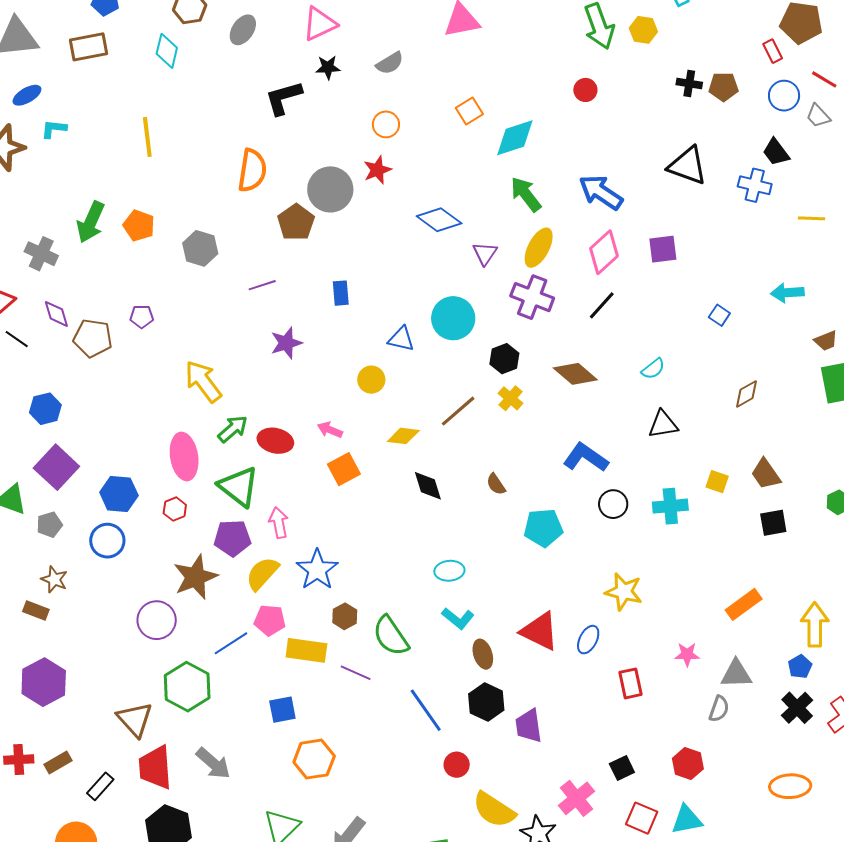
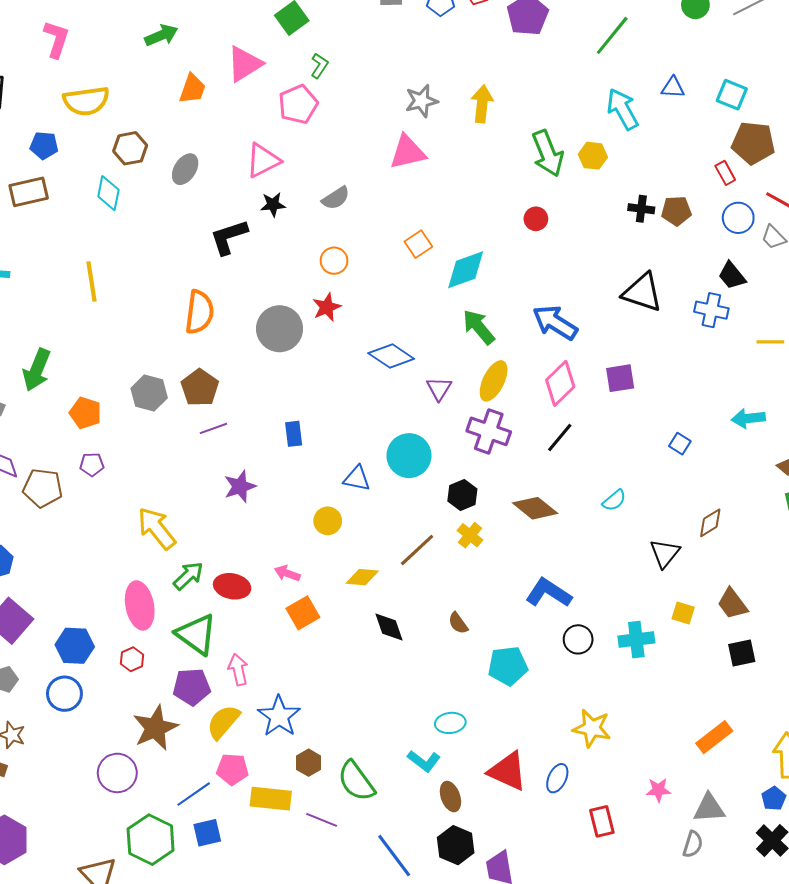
brown pentagon: (296, 222) -> (200, 388), moved
orange pentagon: (139, 226) -> (85, 413), moved
black triangle: (663, 424) -> (665, 553), moved, turned -40
cyan ellipse: (449, 571) -> (450, 723), moved
blue square: (282, 710) -> (207, 833), moved

